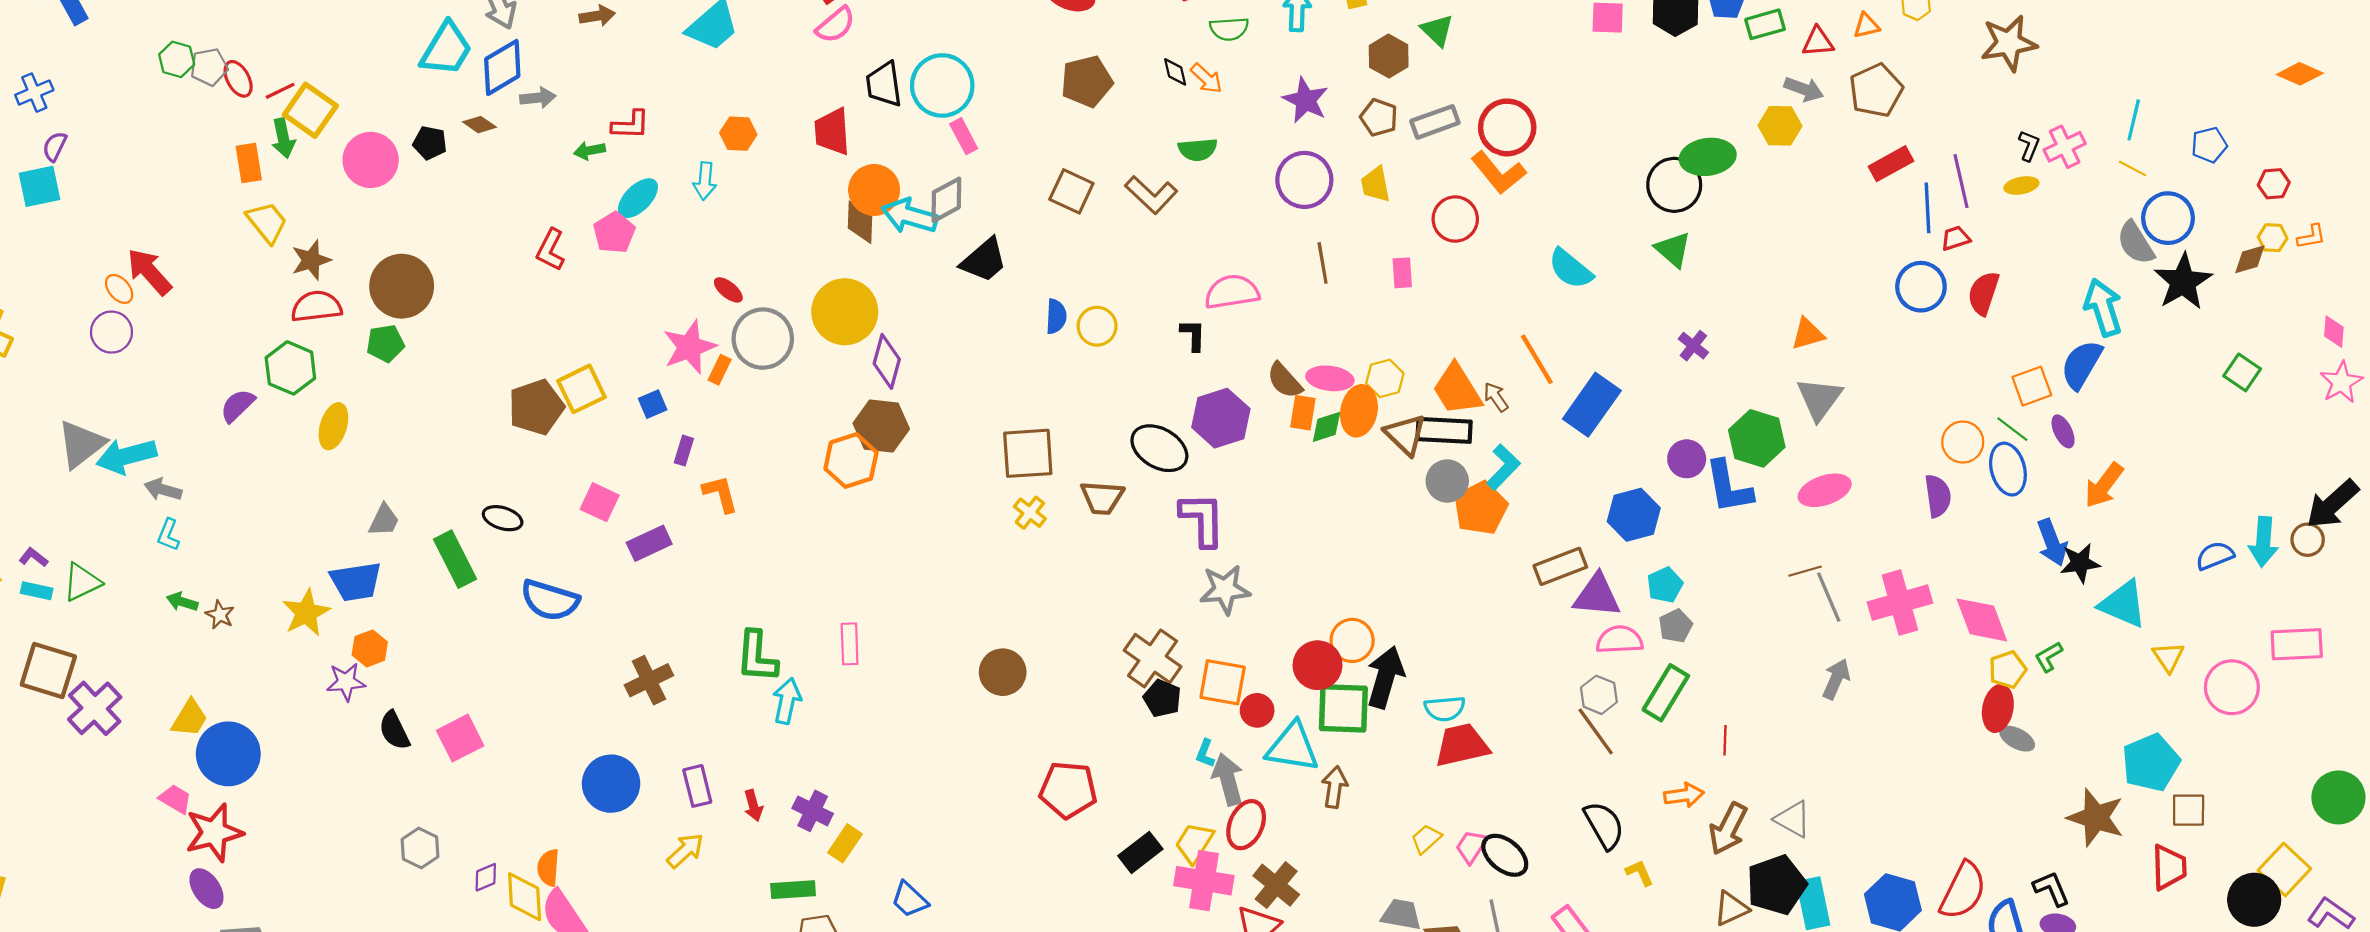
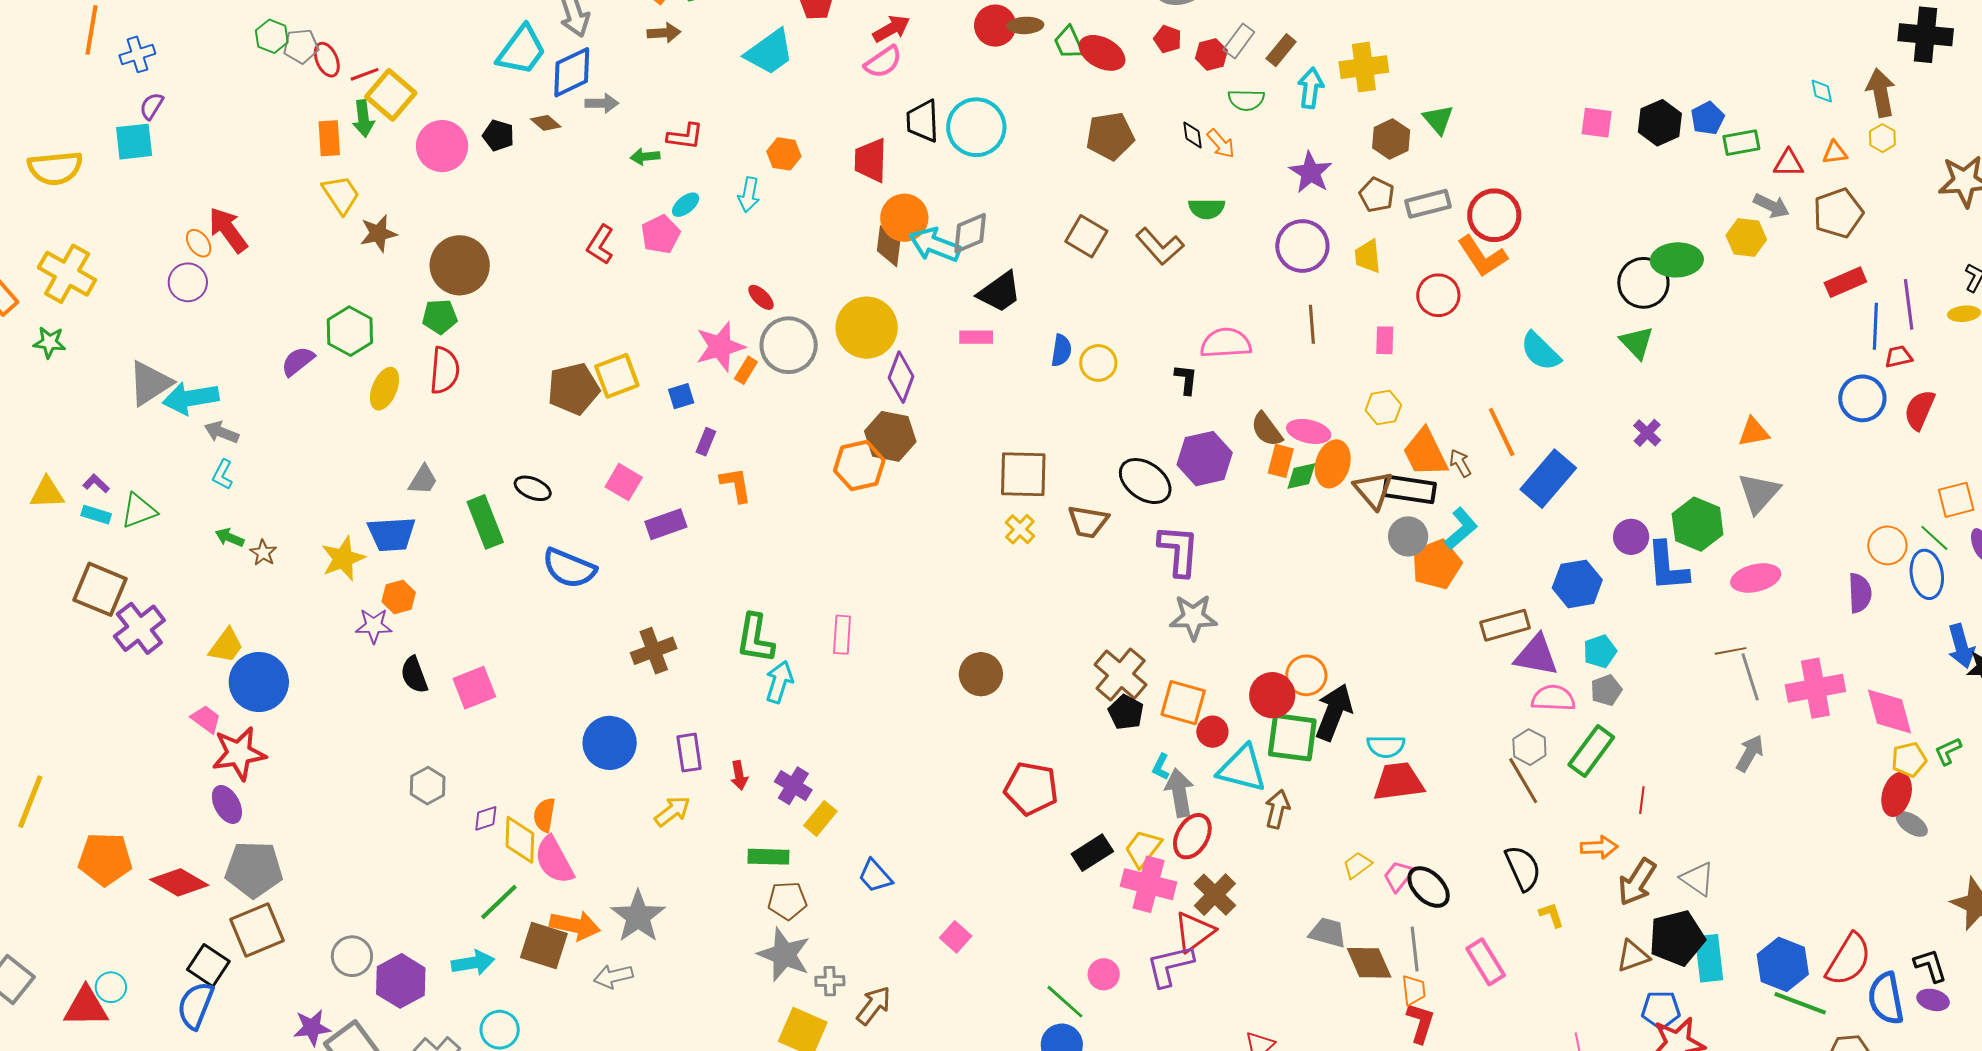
pink rectangle: (964, 136) -> (976, 337), moved, turned -68
cyan ellipse: (638, 198) -> (686, 205), size x0.7
red semicircle: (316, 307) -> (445, 370), moved, turned 96
yellow hexagon: (1385, 378) -> (1383, 407), moved

